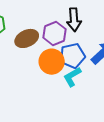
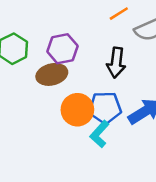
purple hexagon: (55, 33) -> (62, 49), moved
cyan L-shape: (72, 77) -> (100, 134), turned -30

